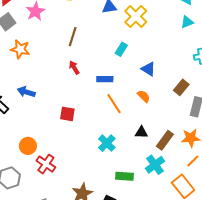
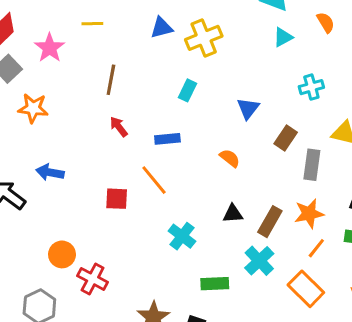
yellow cross: (136, 17) -> (204, 38), turned 30
blue triangle: (148, 69) -> (248, 108), moved, turned 42
orange line: (114, 104) -> (154, 180), moved

